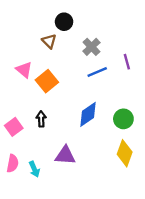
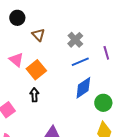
black circle: (64, 22) -> (17, 18), moved
blue diamond: (88, 114) -> (83, 88), moved
black arrow: (41, 119) -> (34, 95), moved

